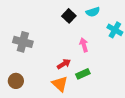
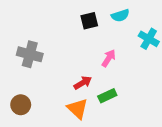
black square: (69, 16) -> (89, 21), turned 32
pink arrow: (84, 45) -> (109, 58), turned 48

